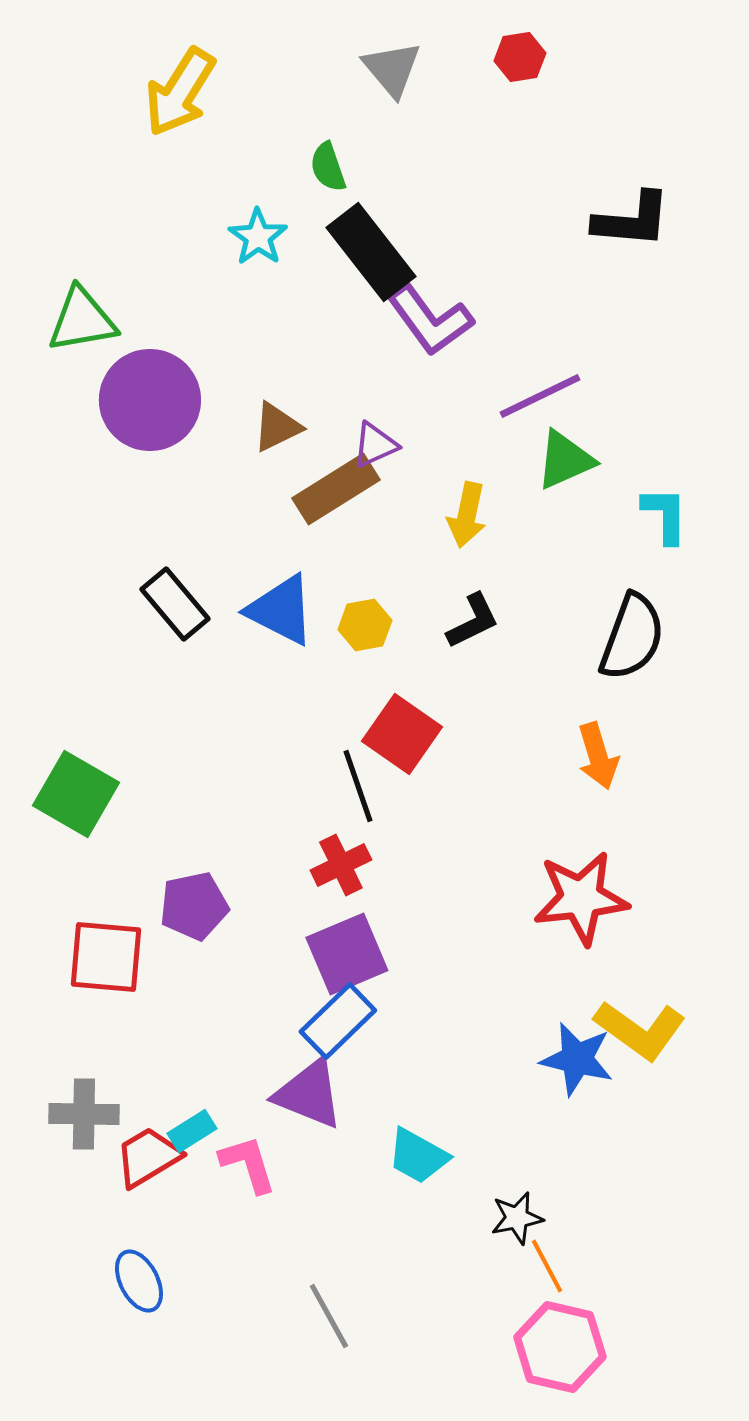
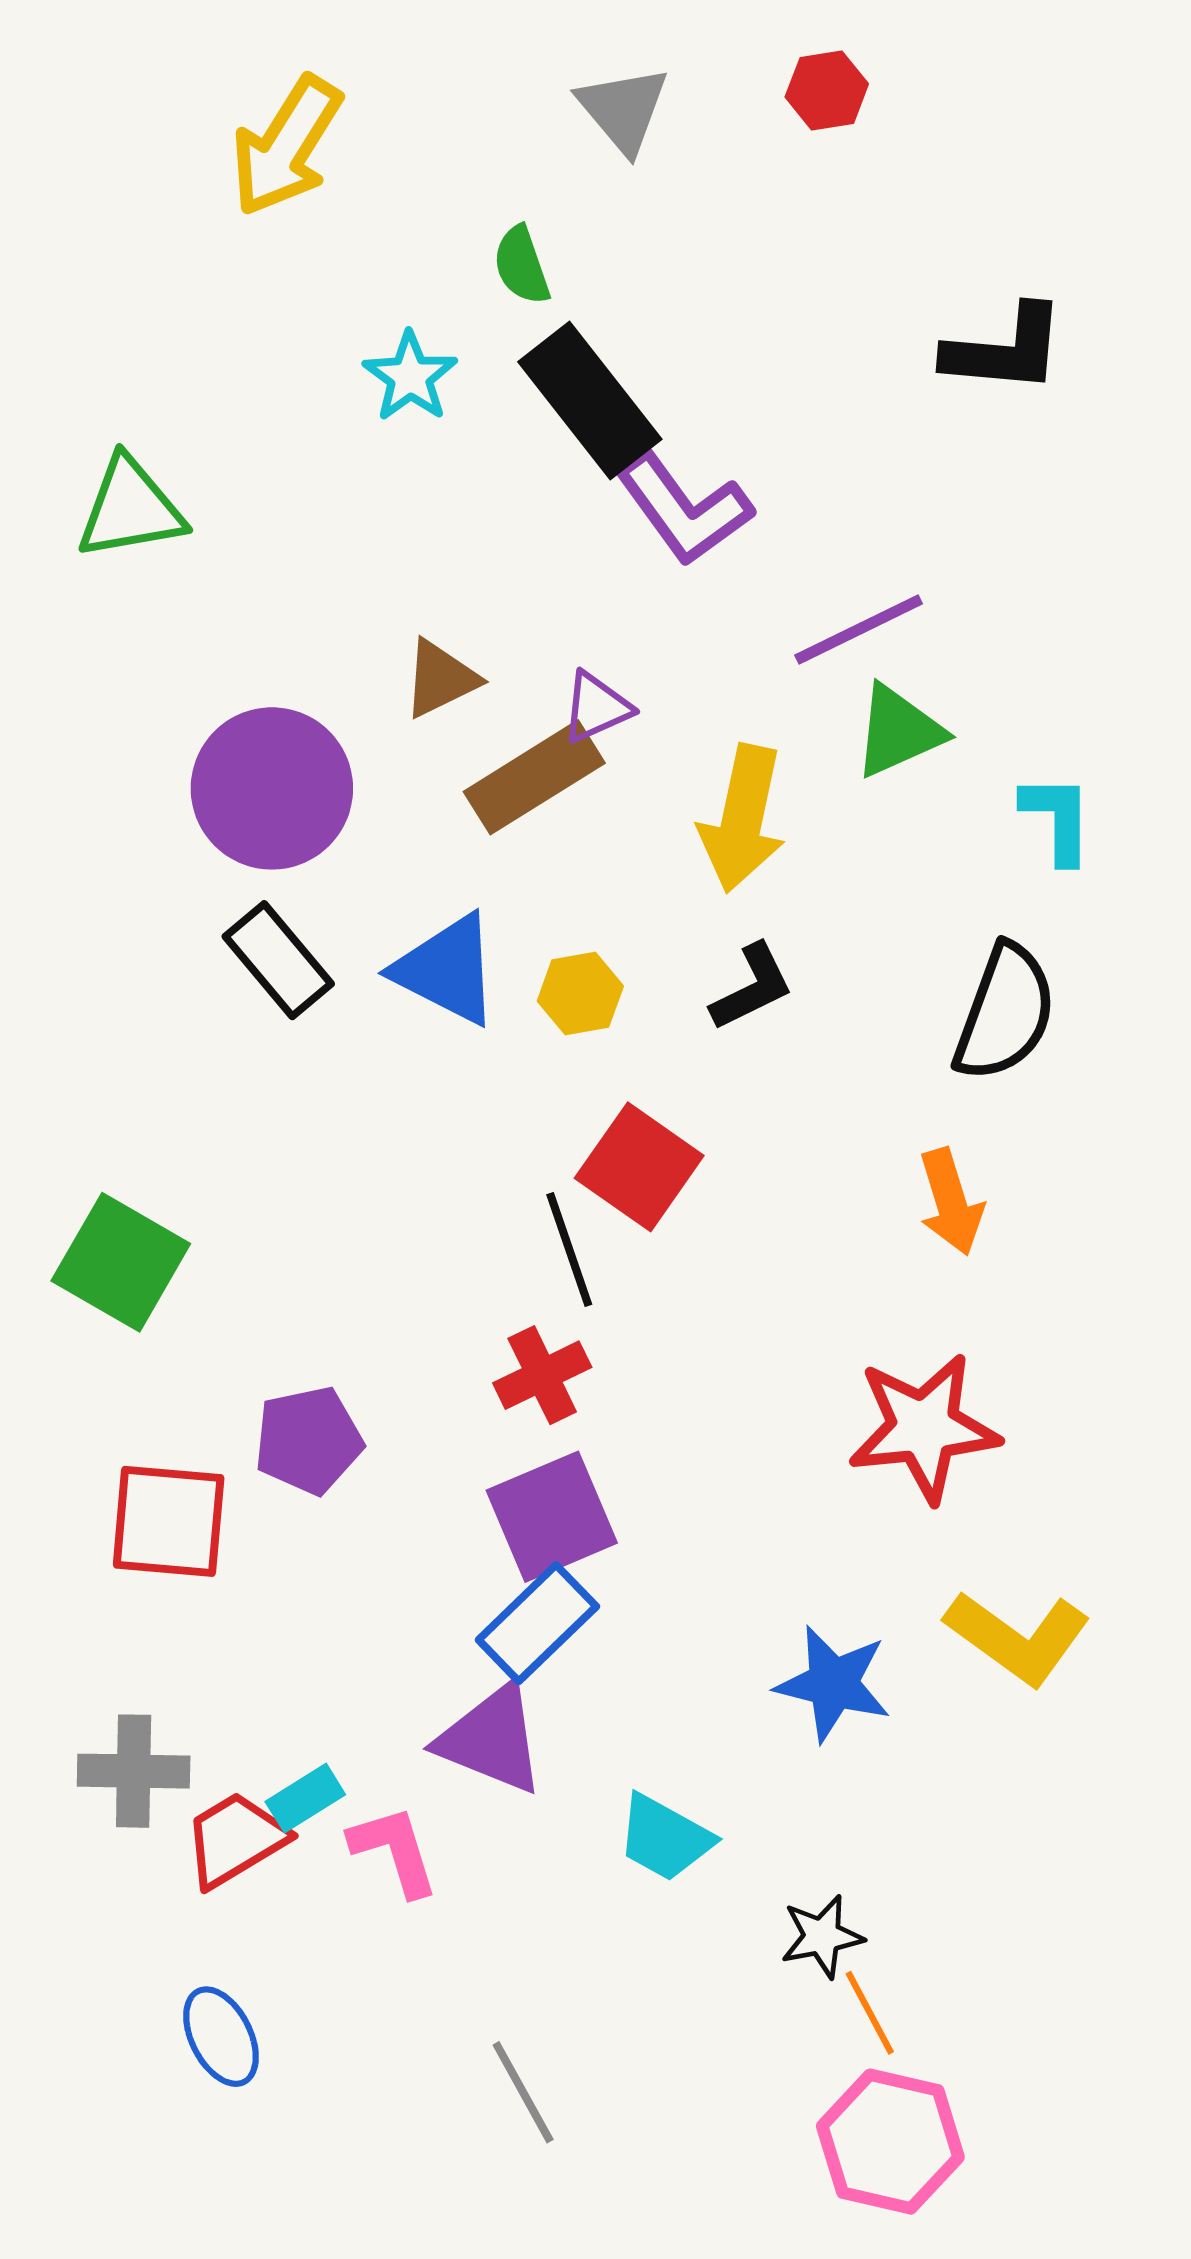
purple circle: (150, 400) -> (272, 788), moved
yellow arrow: (467, 515) -> (743, 819), size x1.4
blue star: (577, 1059) -> (833, 1684), moved

